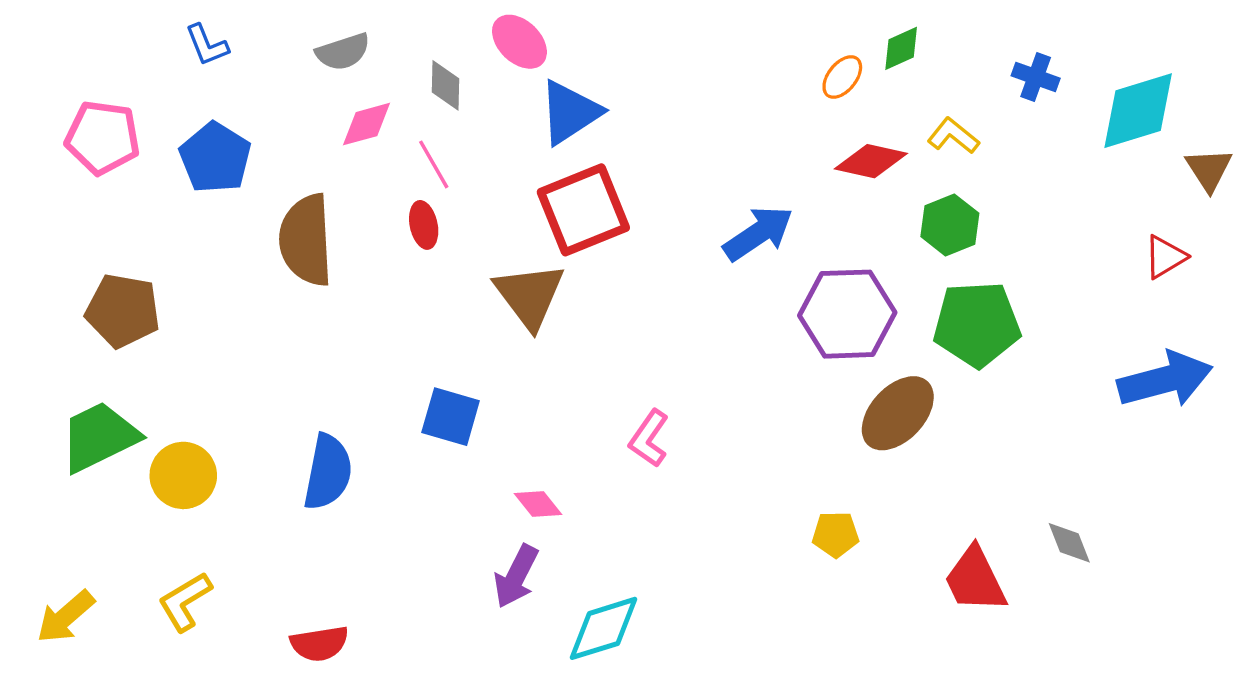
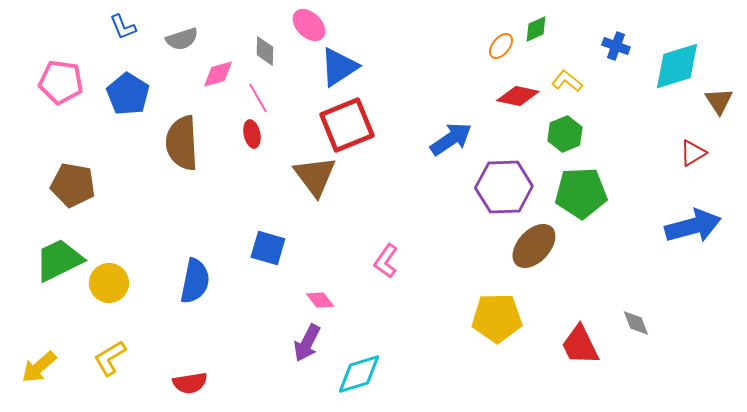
gray semicircle: (343, 52) -> (182, 39), moved
yellow pentagon: (836, 534) -> (497, 318), size x1.8

